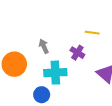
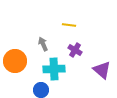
yellow line: (92, 33) -> (69, 25), moved

